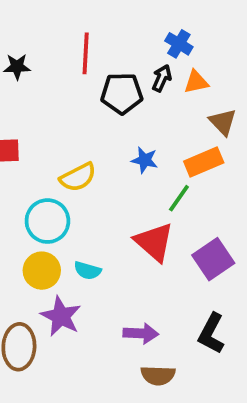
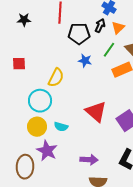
orange triangle: (196, 82) -> (118, 28), turned -32
blue star: (145, 160) -> (85, 61), moved
yellow semicircle: (78, 177) -> (56, 78), turned -36
green line: (179, 198) -> (109, 50), moved

